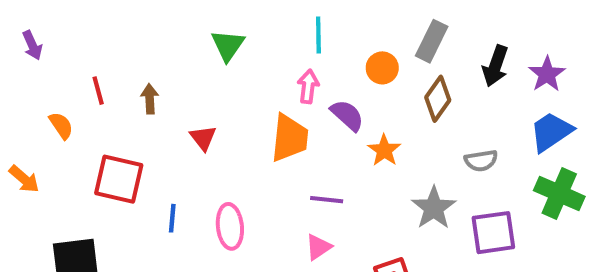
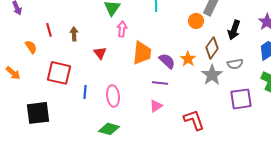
black arrow: (495, 66) -> (234, 30), moved
orange circle: (382, 68) -> (196, 21), moved
pink arrow: (308, 86) -> (122, 29), moved
brown diamond: (438, 99) -> (212, 48), moved
purple semicircle: (347, 115) -> (167, 61), moved
gray star: (434, 208) -> (212, 75), moved

